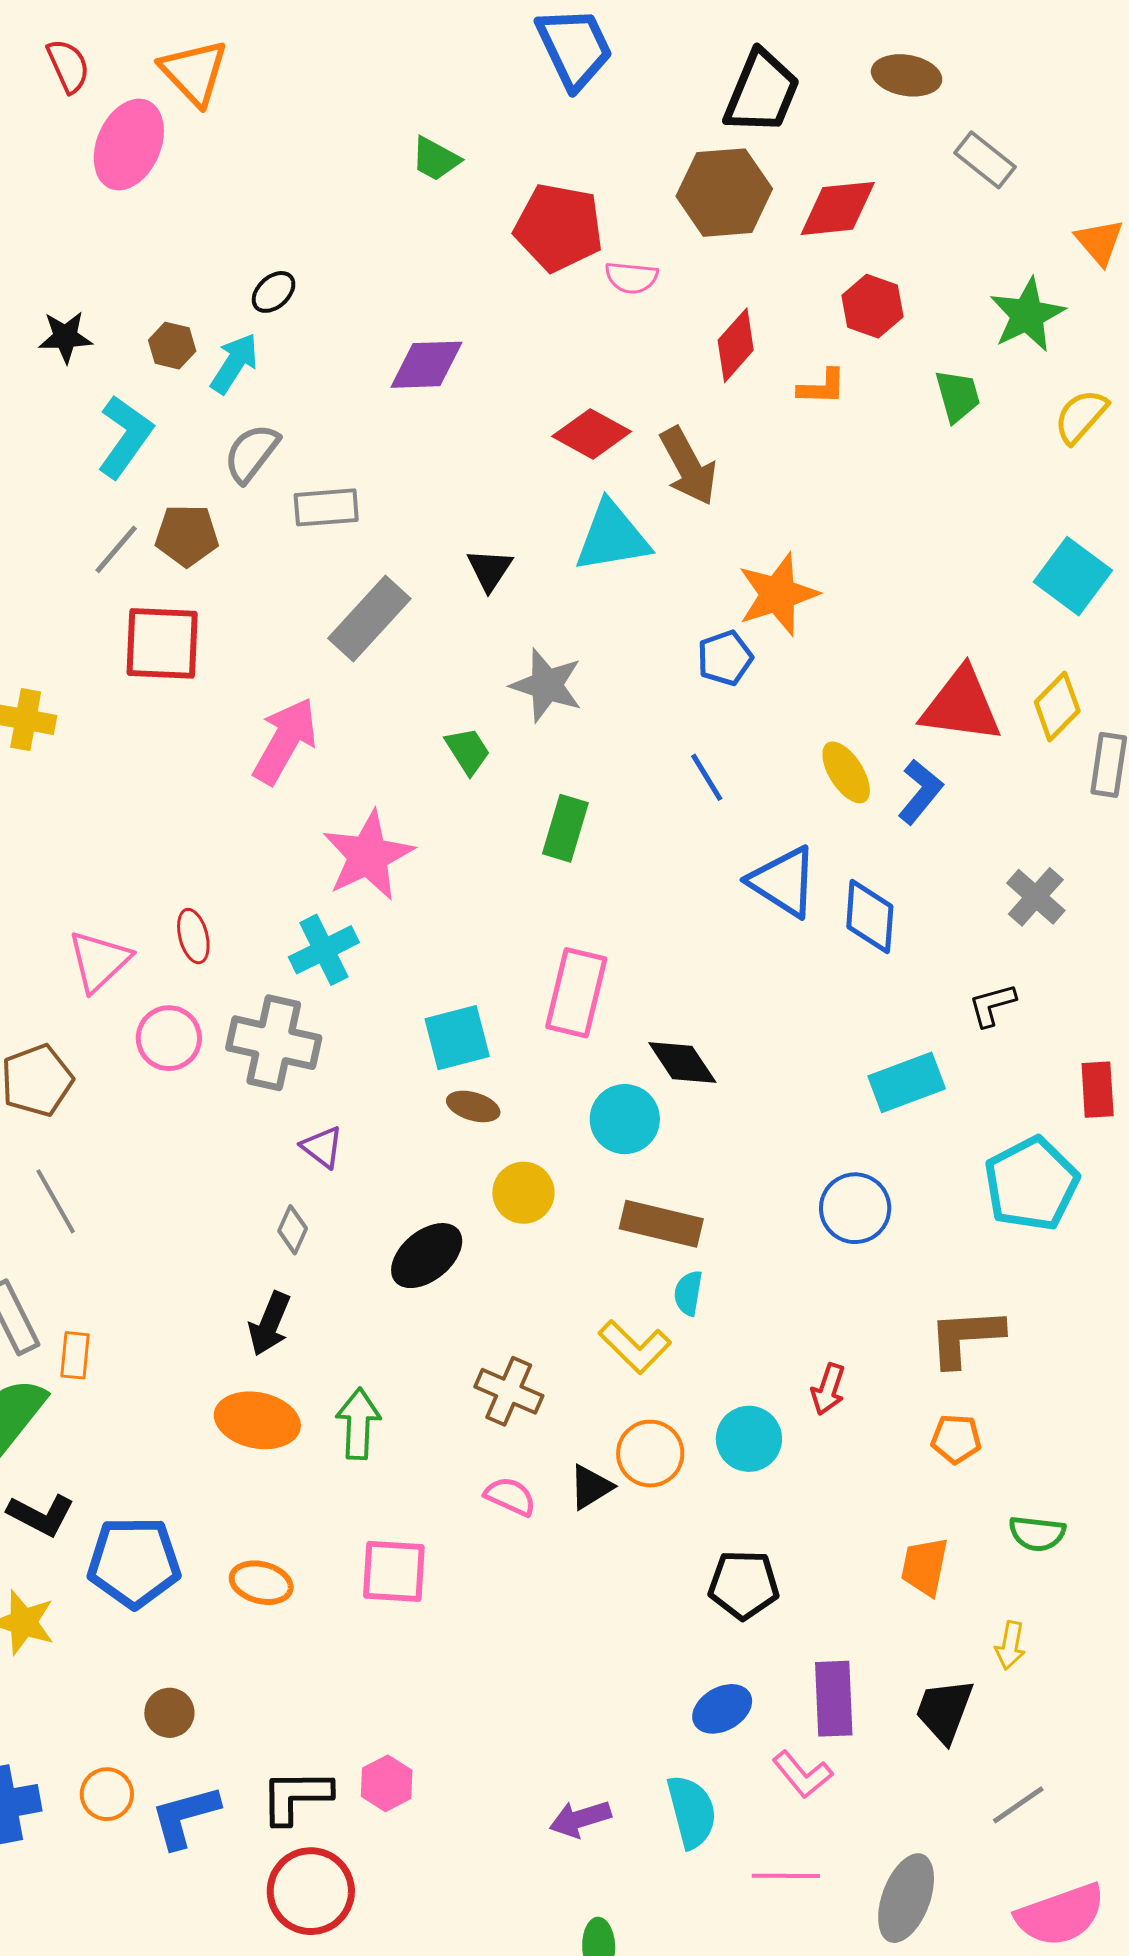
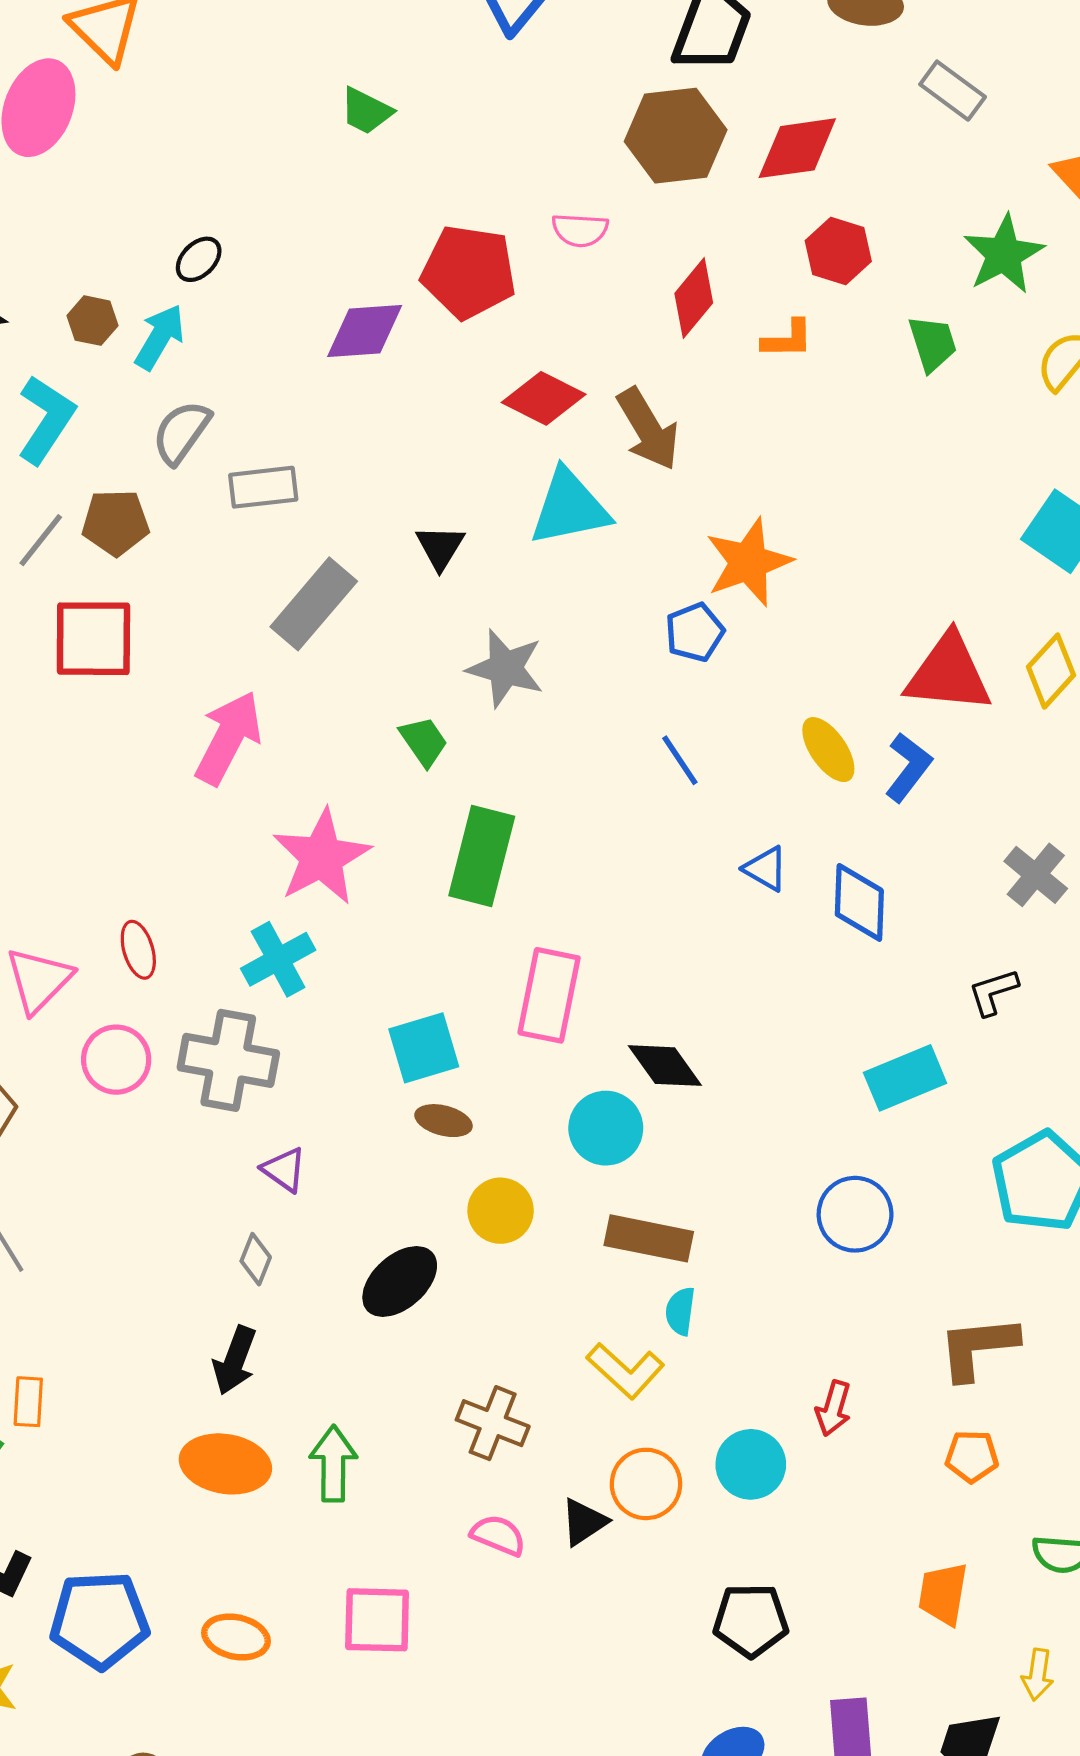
red pentagon: (559, 227) -> (469, 272), moved
green rectangle: (565, 828) -> (482, 856), moved, size x1.4
blue triangle: (783, 882) -> (766, 869), size x0.6

